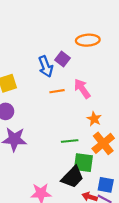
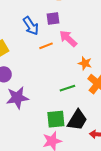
purple square: (63, 59) -> (53, 18), moved, turned -32
green square: (83, 163) -> (56, 119), moved

